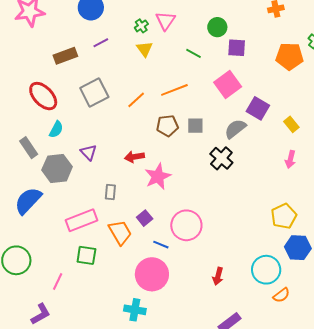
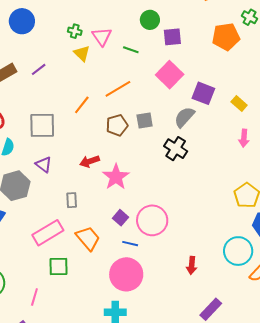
pink triangle: (165, 21) -> (102, 37), moved
green cross: (141, 26) -> (75, 31), turned -32
purple line: (101, 43) -> (39, 69), moved
gray square: (94, 93) -> (42, 125), moved, turned 36
purple square: (145, 218) -> (120, 218), moved

